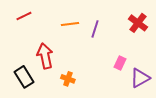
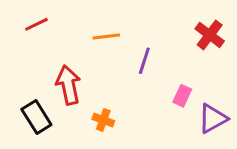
purple line: (95, 29) -> (144, 61), moved

